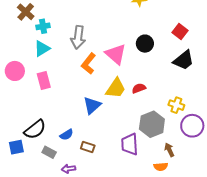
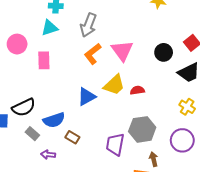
black circle: (145, 44) -> (164, 52), moved
yellow cross: (176, 105) -> (187, 107), moved
blue semicircle: (67, 135) -> (54, 120), size x1.5

